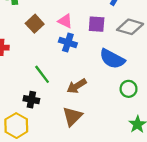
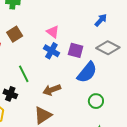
brown square: (35, 24) -> (15, 34), moved
purple square: (97, 24) -> (76, 50), moved
blue semicircle: (112, 59) -> (87, 72), turned -90

